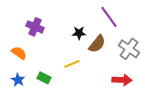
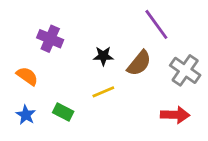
black star: (79, 33) -> (103, 56), moved

